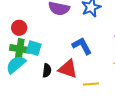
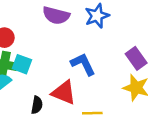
black semicircle: (47, 71) -> (37, 105), moved

